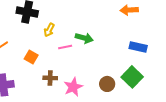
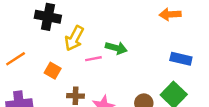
yellow arrow: (49, 30) -> (74, 38), size x1.5

